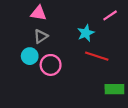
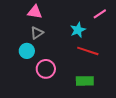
pink circle: (51, 65) -> (46, 69), moved
green rectangle: (114, 89) -> (85, 81), moved

